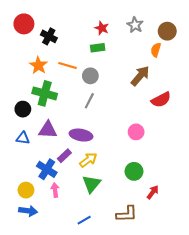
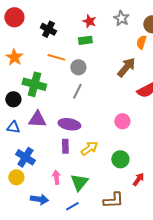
black cross: (49, 36) -> (48, 29), moved
orange star: (38, 65) -> (14, 57), moved
purple rectangle: (64, 156) -> (65, 146), moved, turned -48
yellow arrow: (88, 160) -> (89, 148), moved
blue cross: (47, 169) -> (25, 157), moved
green triangle: (91, 184) -> (79, 182), moved
pink arrow: (55, 190) -> (56, 177), moved
blue arrow: (28, 211) -> (39, 199), moved

